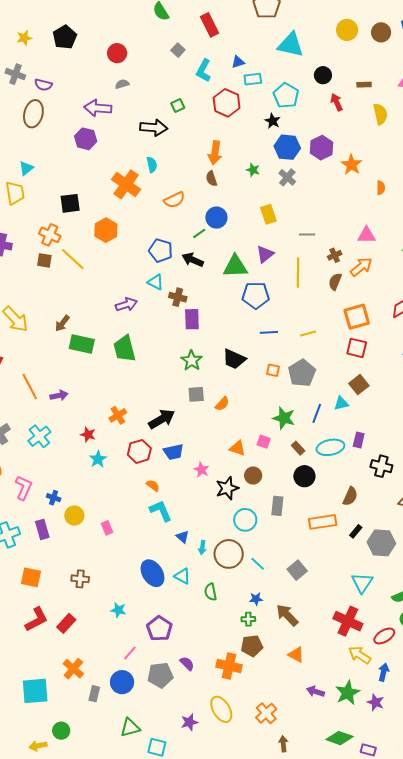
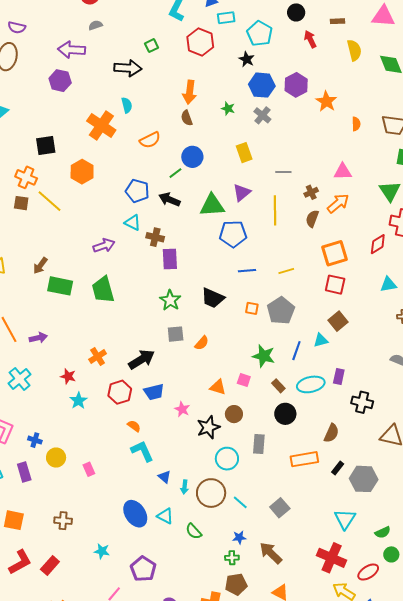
green semicircle: (211, 592) -> (194, 531), turned -30

